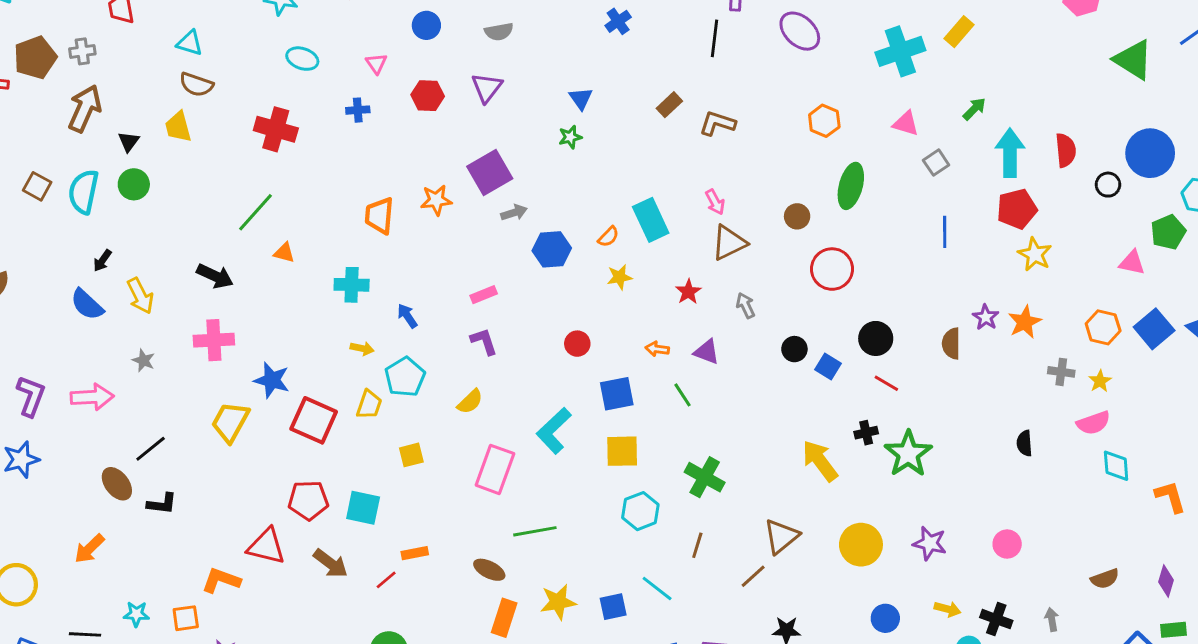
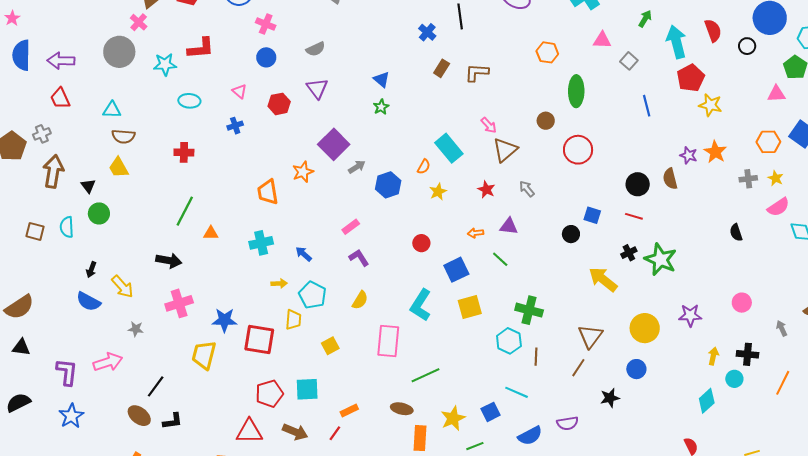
blue cross: (618, 21) -> (427, 32), moved
red cross: (276, 129) -> (184, 152), size x0.7
cyan semicircle: (83, 192) -> (67, 227), size x0.7
black circle: (876, 338) -> (638, 184), moved
black circle: (794, 349) -> (571, 234), moved
cyan hexagon: (640, 511) -> (509, 341), moved
yellow arrow: (947, 609) -> (713, 356), turned -78
blue circle: (885, 618) -> (636, 369), moved
gray arrow: (1052, 619) -> (782, 328), moved

